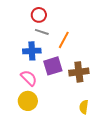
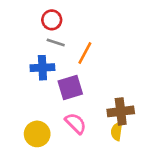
brown cross: (79, 72) -> (121, 111), moved
pink semicircle: (29, 78) -> (76, 123), moved
yellow semicircle: (84, 107) -> (117, 131), moved

